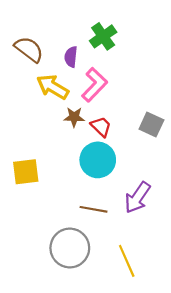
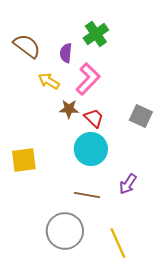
yellow arrow: (53, 87) -> (49, 81), size x0.7
purple arrow: (137, 198) -> (128, 184), size x0.7

